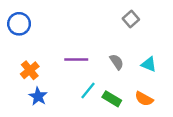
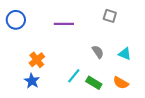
gray square: (131, 19) -> (110, 16), turned -32
purple line: (76, 59) -> (64, 24), moved
orange cross: (30, 70) -> (37, 60), moved

